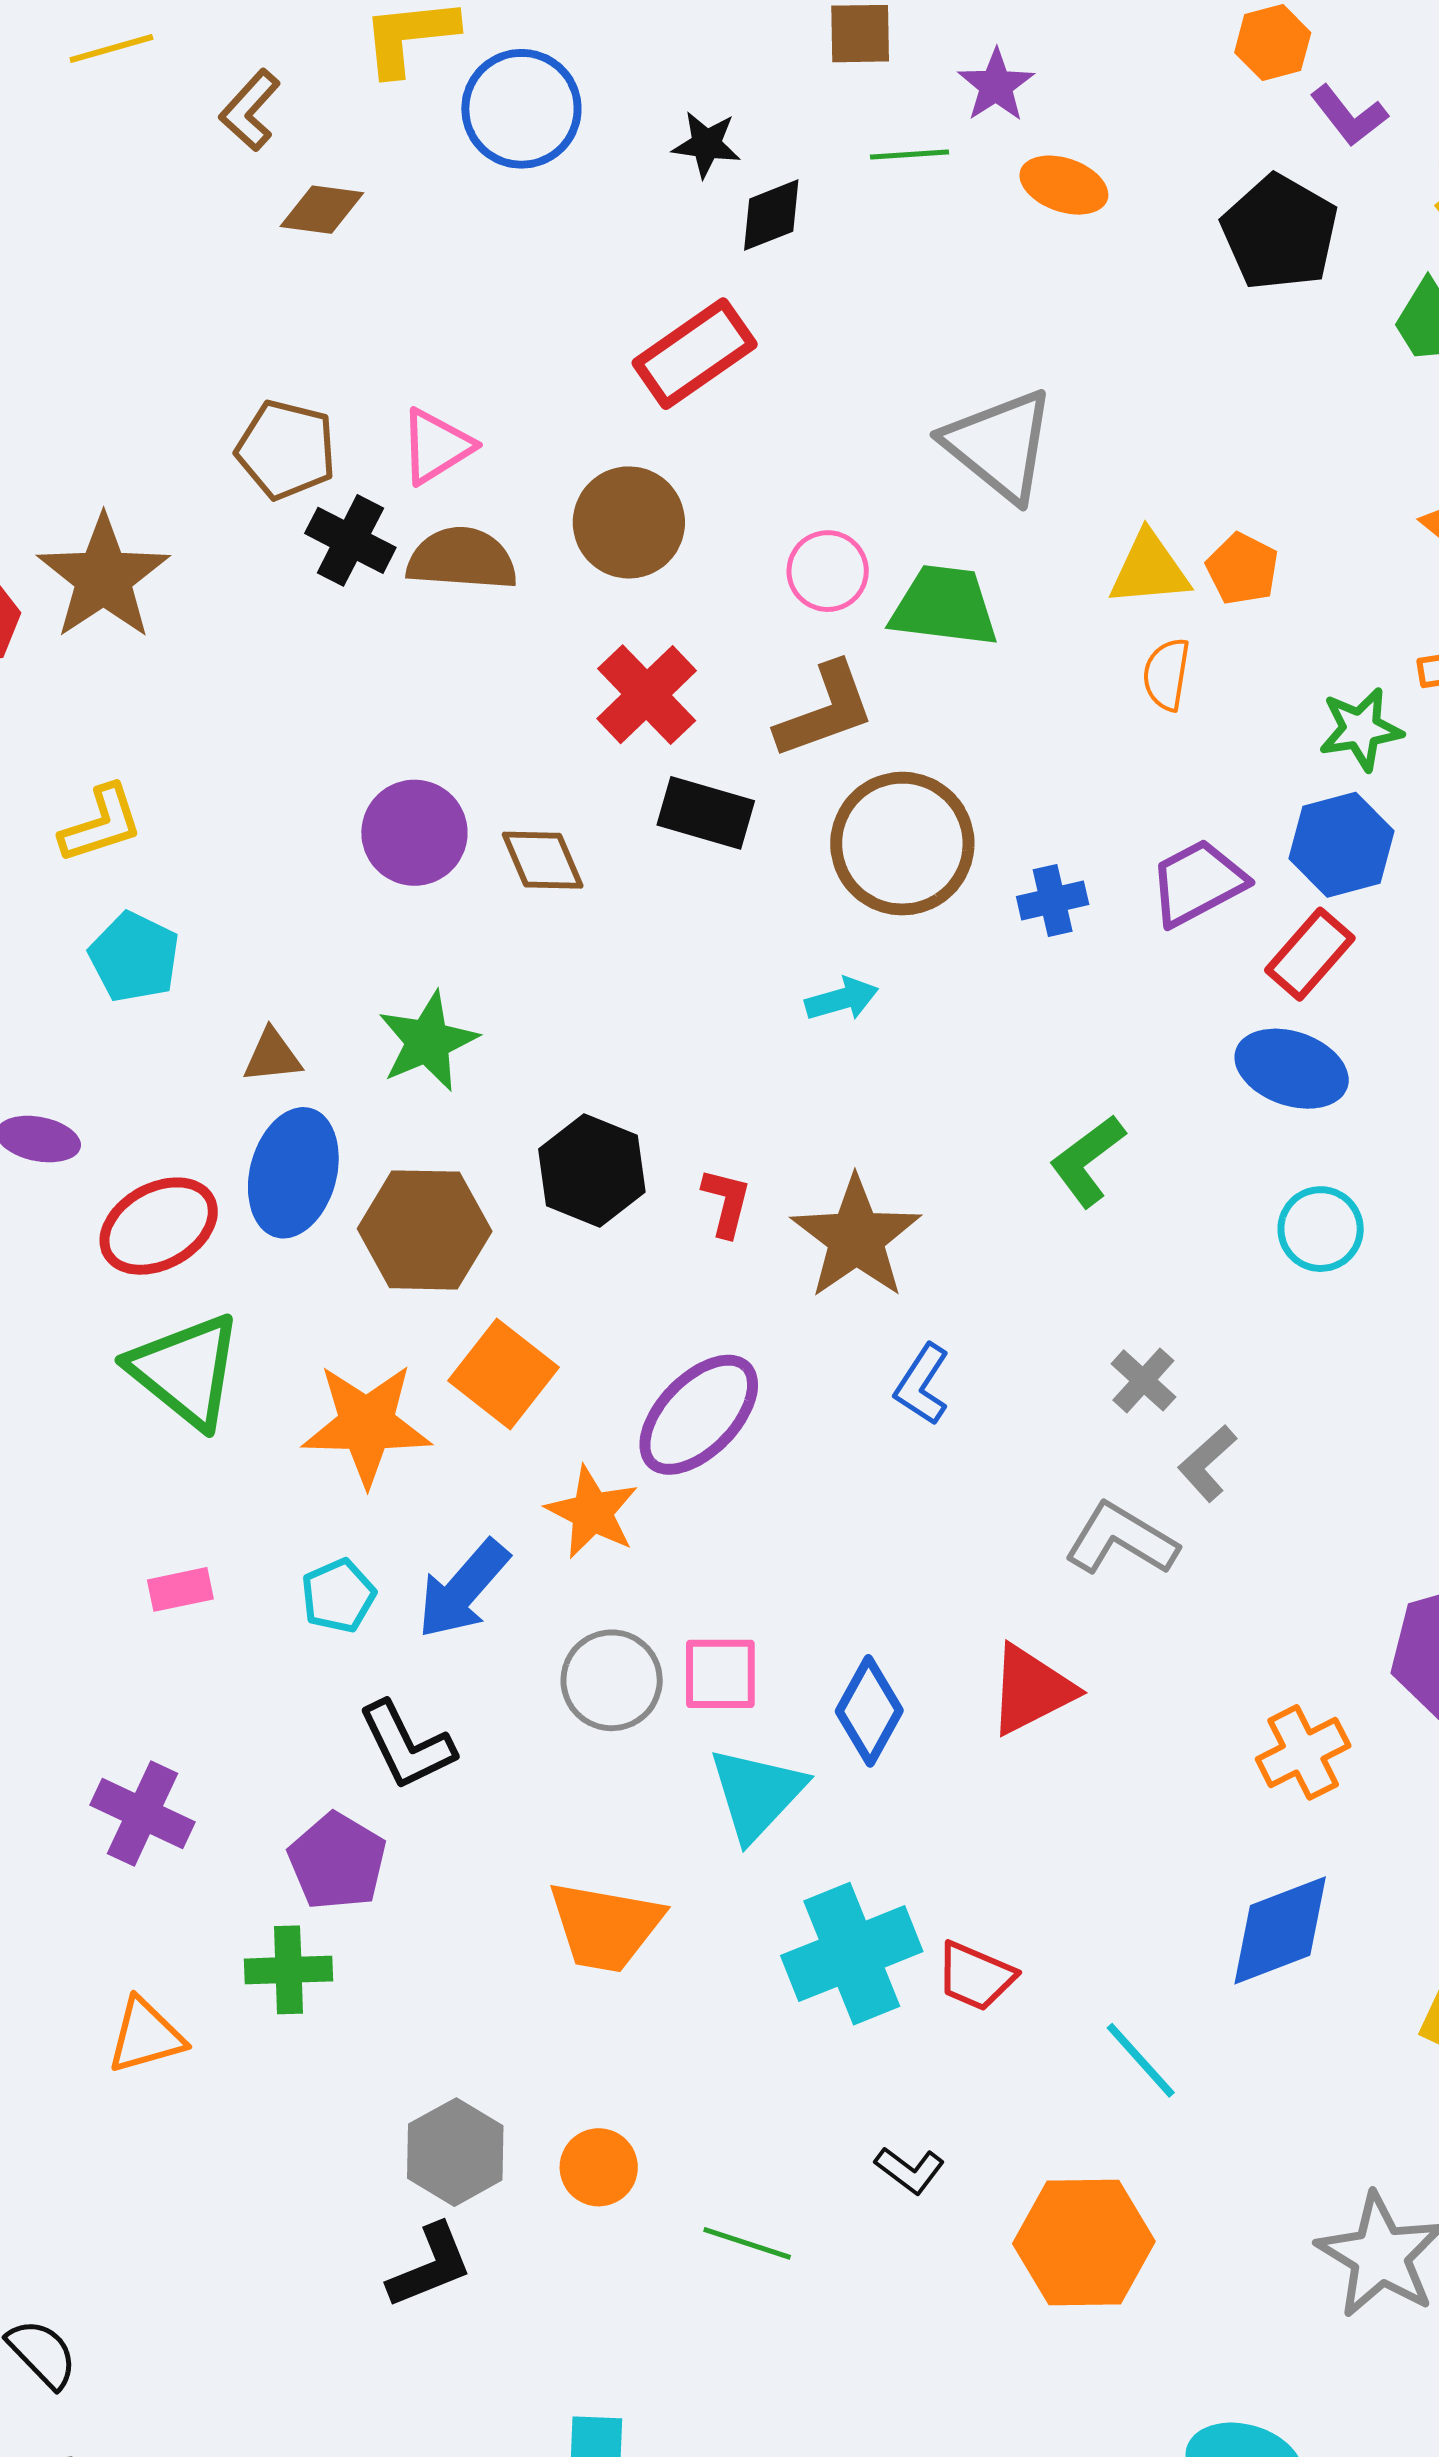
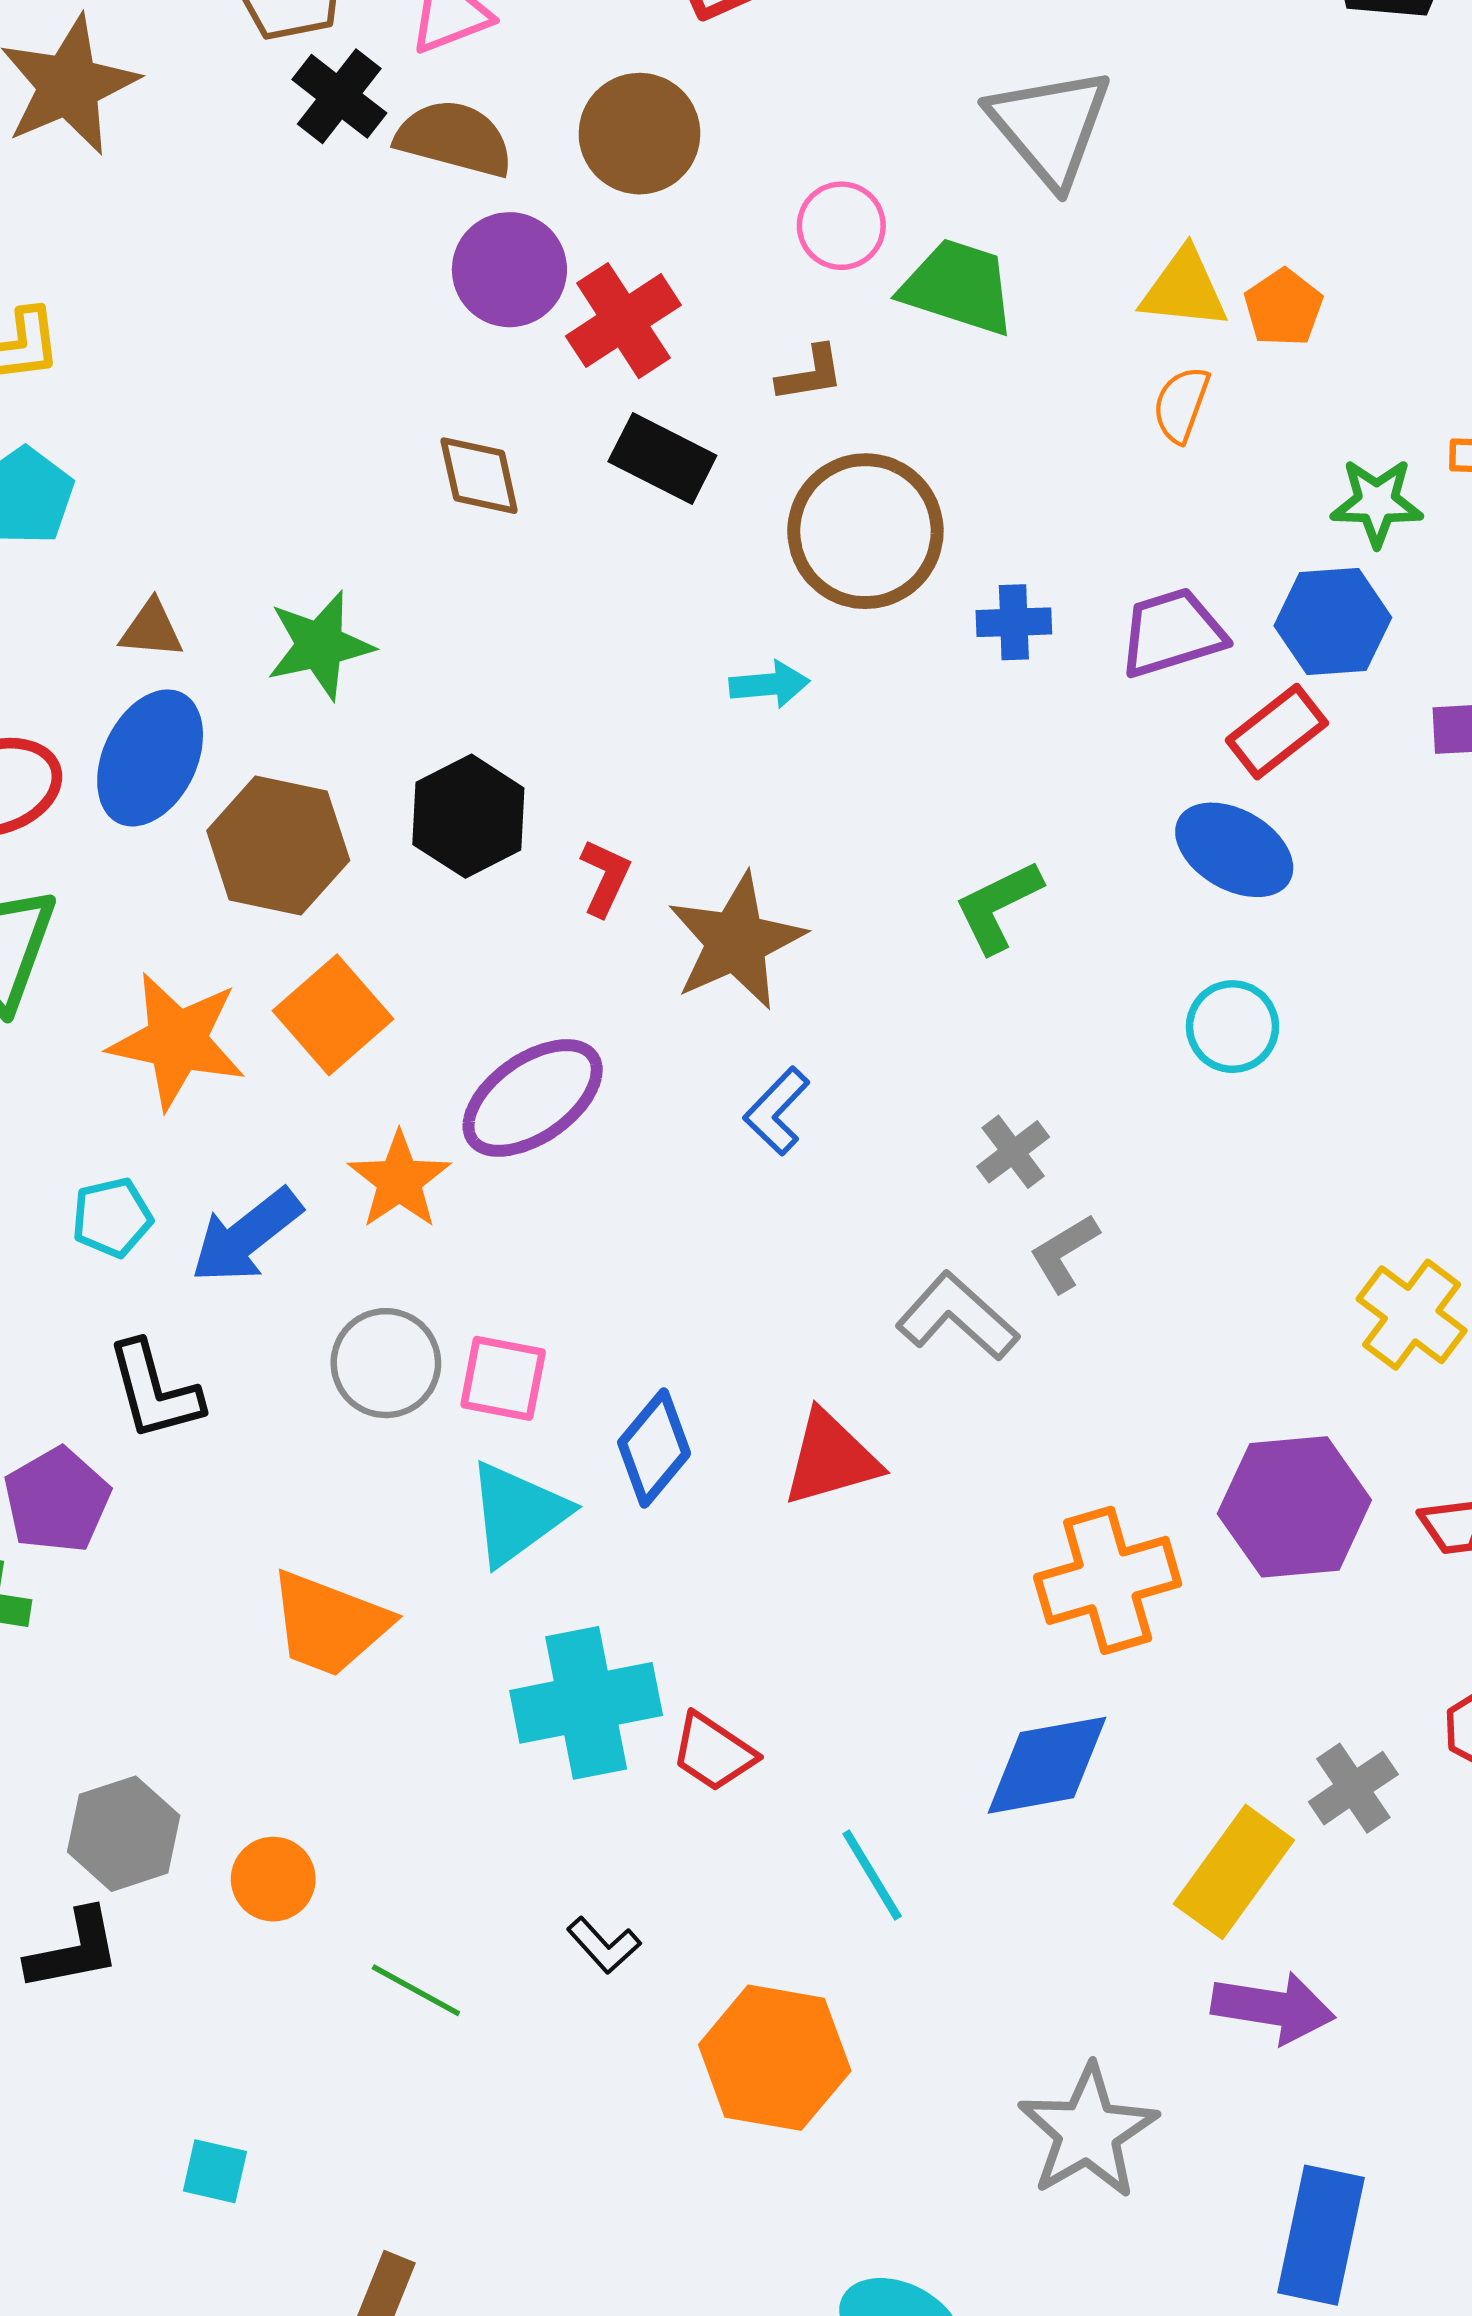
brown L-shape: (825, 711) -> (810, 374), size x0.6
purple circle: (414, 833) -> (509, 270), moved
orange cross: (1303, 1752) -> (1108, 1580), size x1.4

